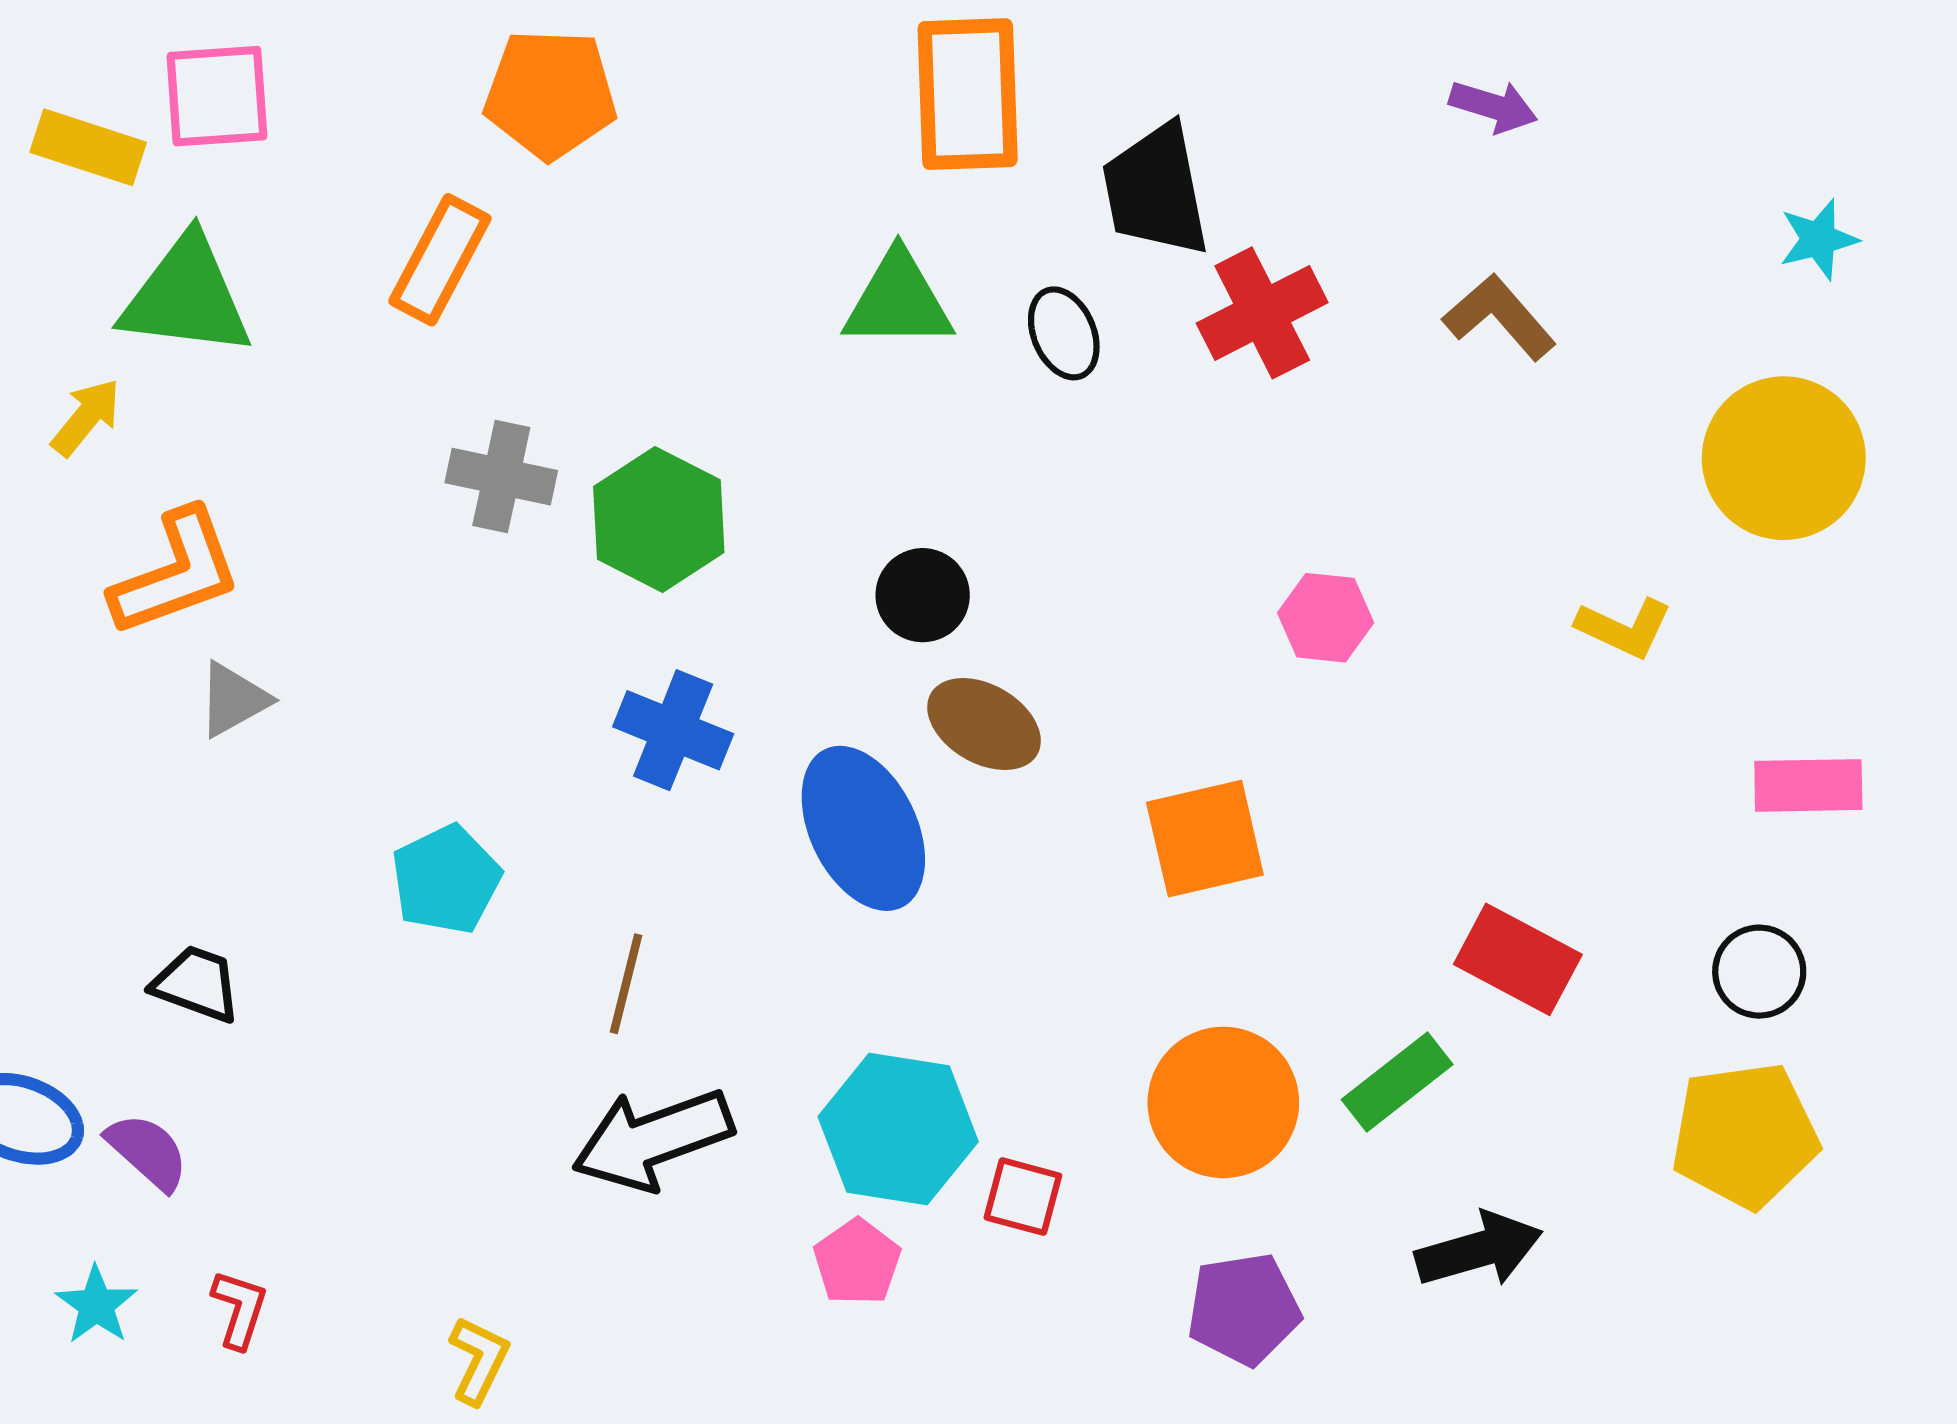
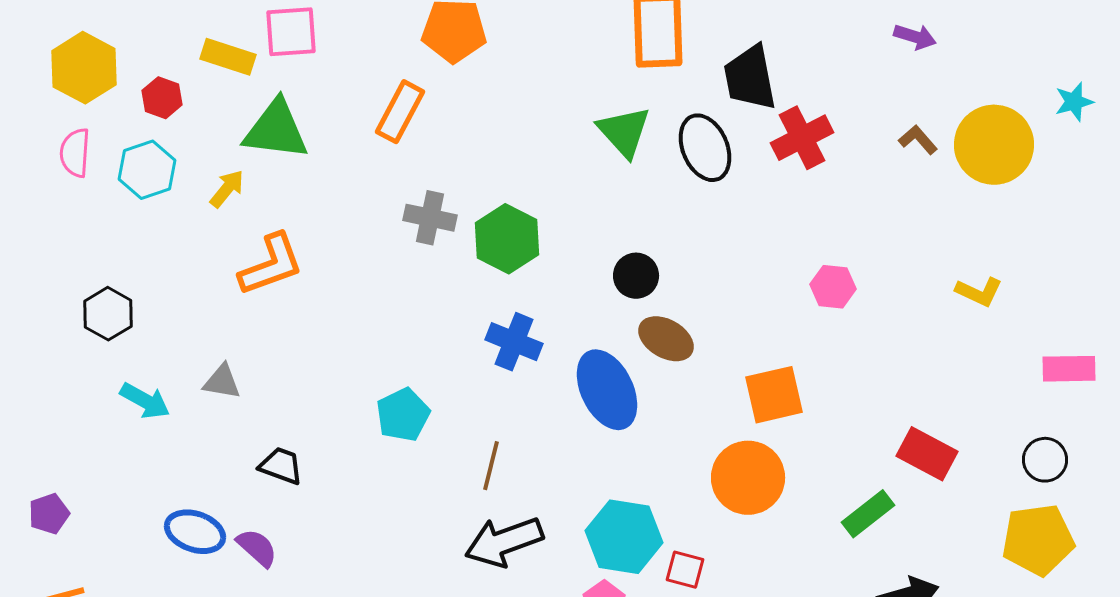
green triangle: (898, 301) -> (624, 132), turned 48
brown L-shape: (1499, 317) -> (918, 140), size x0.7
black ellipse: (1064, 333) -> (705, 148), size x1.5
yellow circle: (1784, 458) -> (994, 145), moved
gray triangle: (233, 700) -> (222, 382), moved, turned 39
orange circle: (1223, 1102) -> (748, 478), moved

